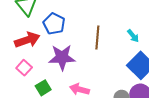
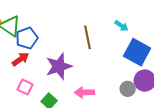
blue pentagon: (54, 24) -> (27, 38), moved, turned -30
red arrow: (27, 40) -> (20, 59), size x0.7

